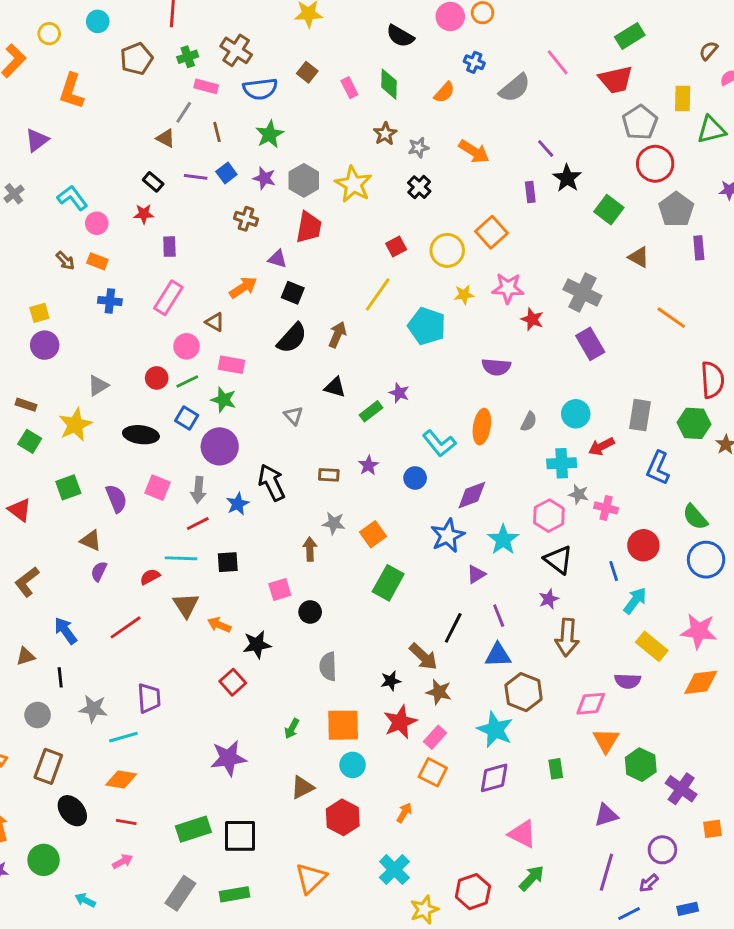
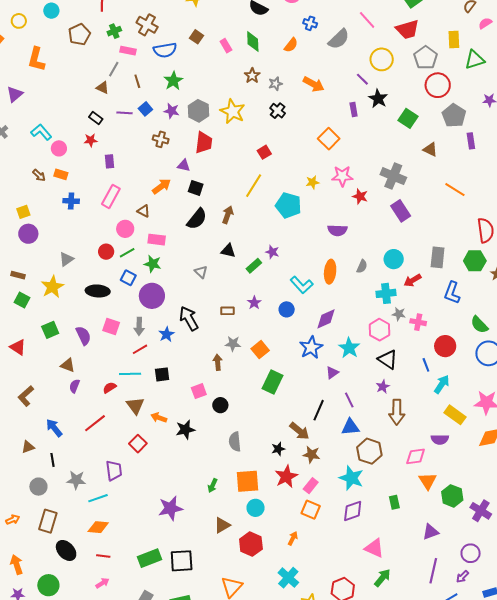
yellow circle: (447, 250) -> (382, 59), moved
red square: (233, 682) -> (138, 444), moved

